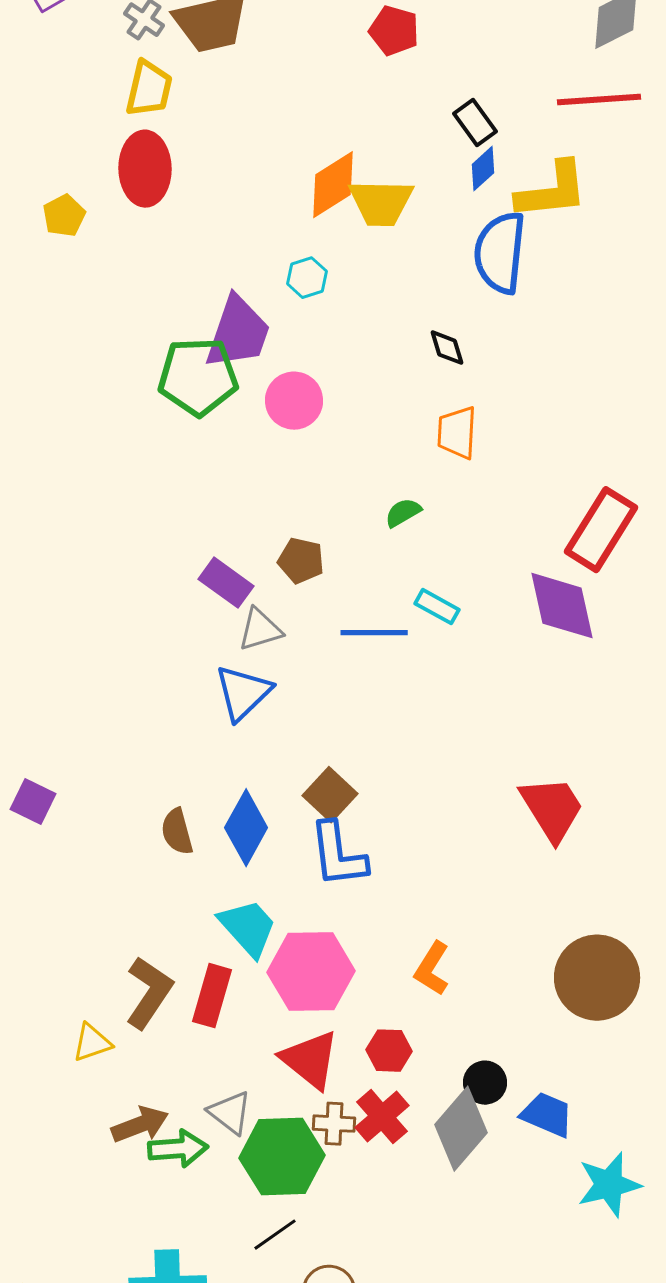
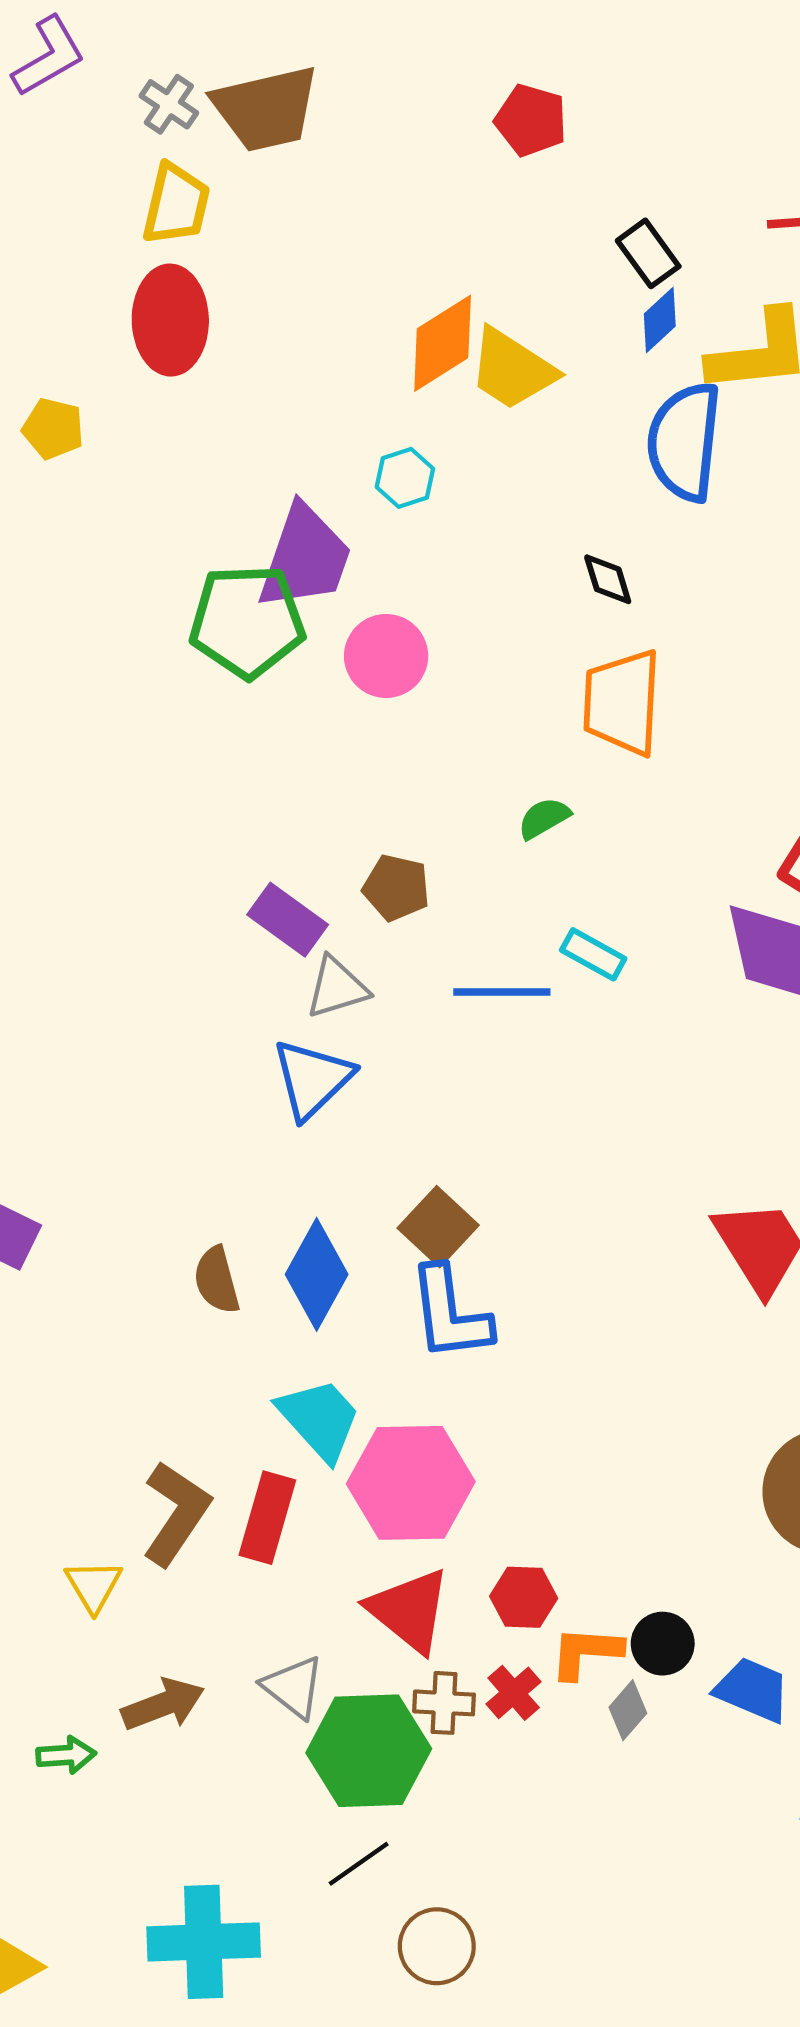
yellow trapezoid: (381, 203) -> (512, 369), turned 32
yellow pentagon: (64, 216) -> (53, 429), moved, turned -30
orange trapezoid: (457, 433) -> (622, 702), size x1.4
orange L-shape: (432, 969) -> (586, 1652), moved, turned 62
yellow triangle: (92, 1043) -> (94, 1586), turned -42
red cross: (382, 1117) -> (514, 1693), size x0.7
gray diamond: (461, 1129) -> (628, 1710), size x0.5
green arrow: (178, 1149) -> (66, 1755), moved, size x0.7

